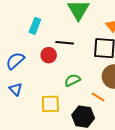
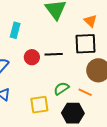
black line: (65, 43) -> (54, 54), moved
green semicircle: (72, 80) -> (61, 88), moved

